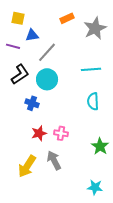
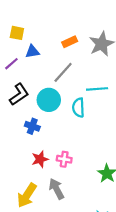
orange rectangle: (67, 18) -> (70, 42), moved
purple line: (13, 46) -> (11, 64), turned -56
gray line: (47, 52) -> (63, 72), moved
cyan semicircle: (93, 101) -> (78, 108), moved

